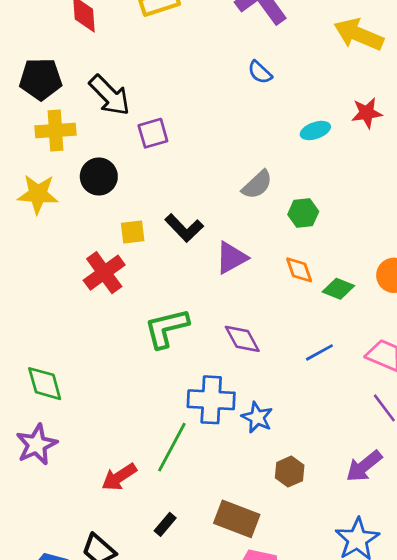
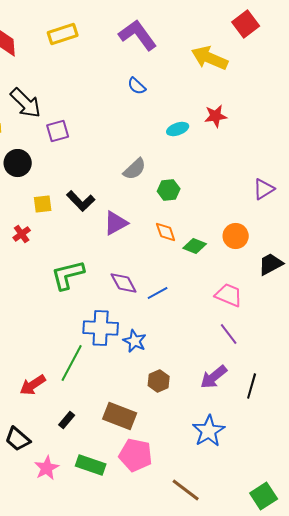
red cross: (104, 273) -> (22, 234), size x0.6
blue line: (319, 352) -> (158, 293), moved

